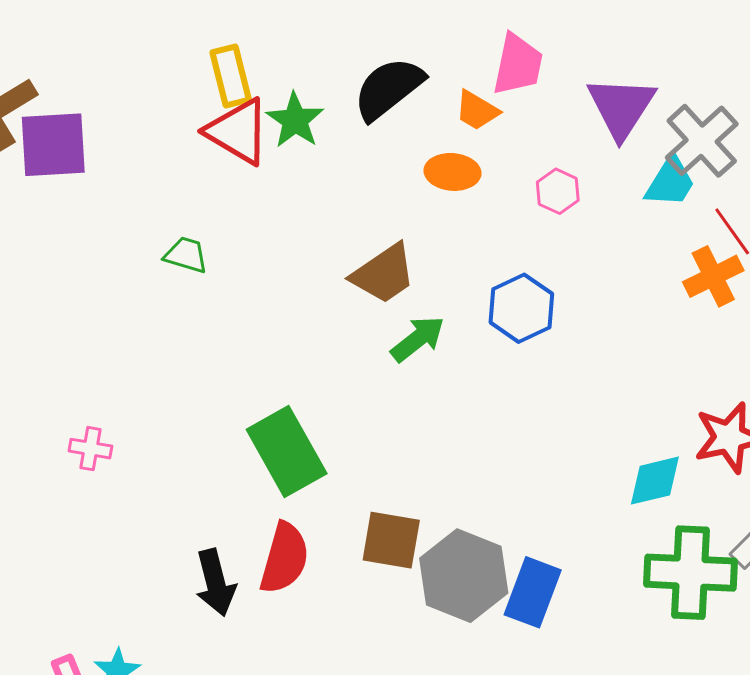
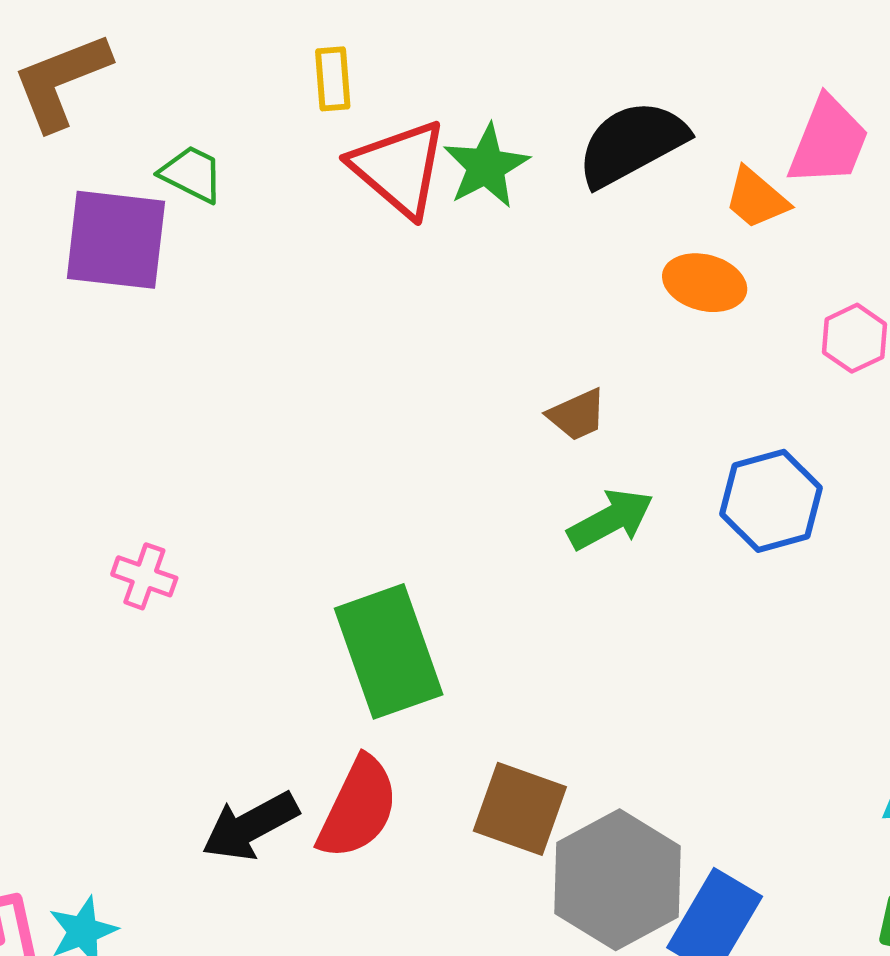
yellow rectangle: (231, 76) -> (333, 79), moved, size x0.7
purple square: (53, 145) -> (116, 240), moved
green trapezoid: (186, 255) -> (192, 174), moved
brown trapezoid: (384, 274) -> (577, 415), size x0.6
pink cross: (90, 449) -> (144, 576), moved
black arrow: (215, 583) -> (250, 826), turned 66

